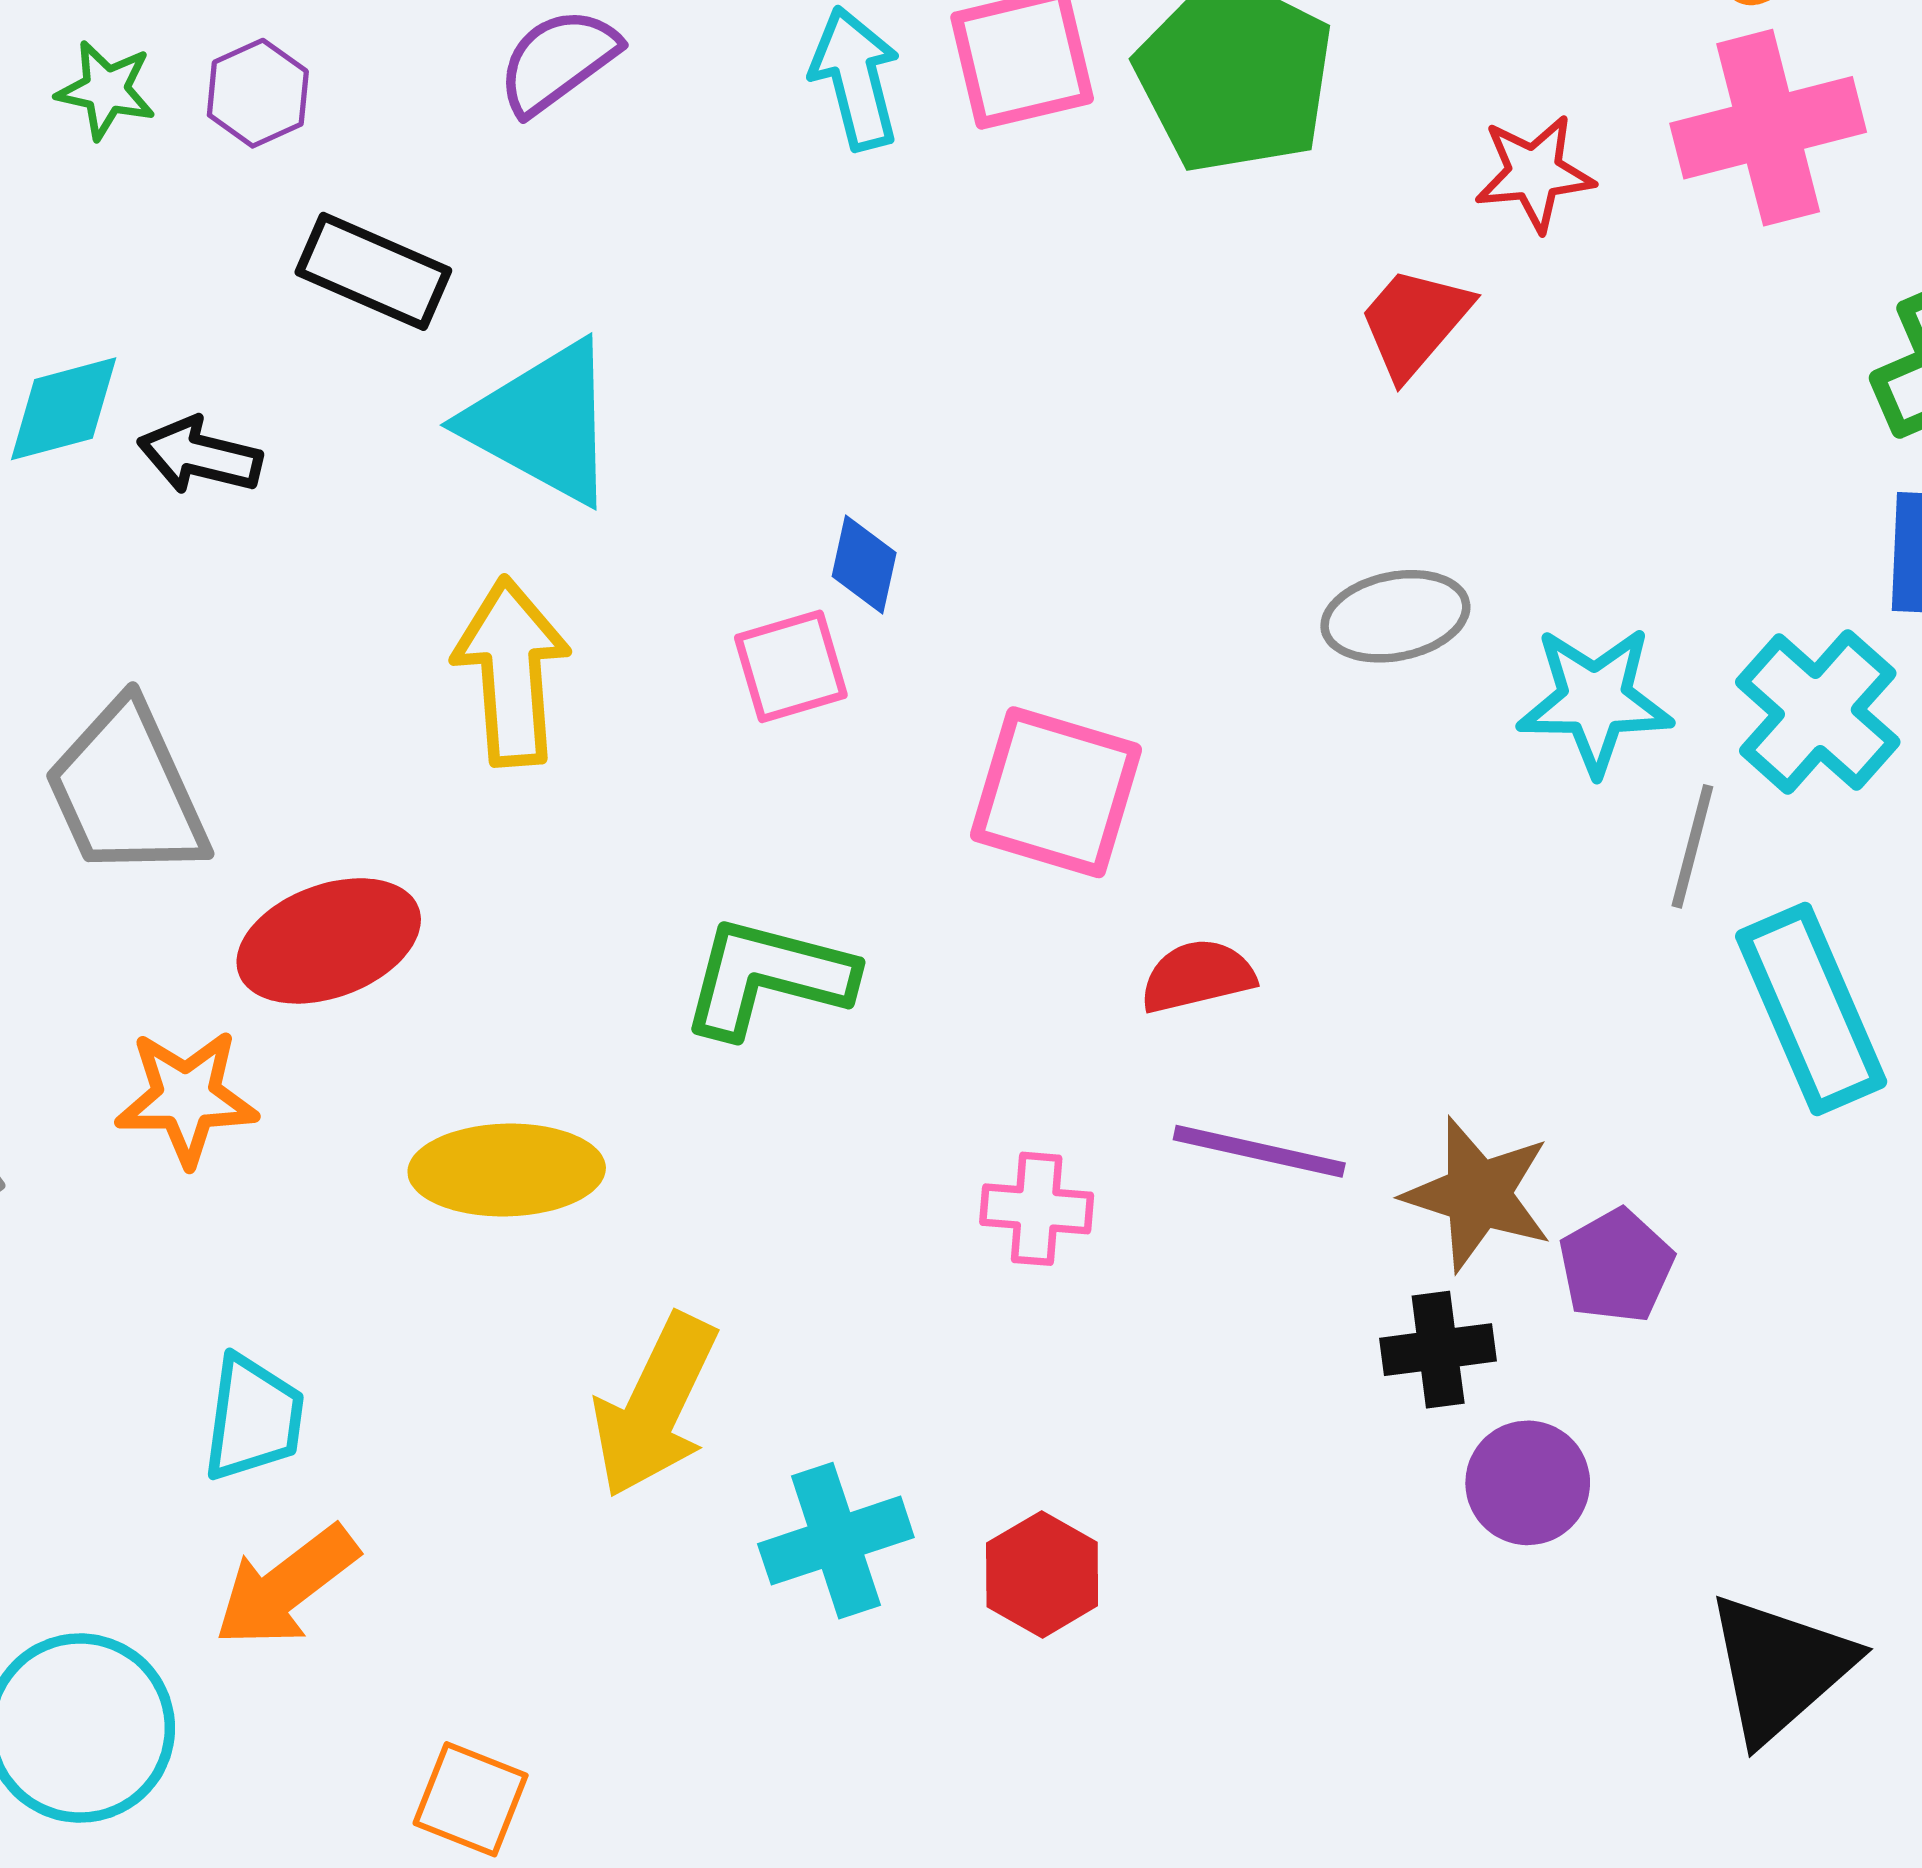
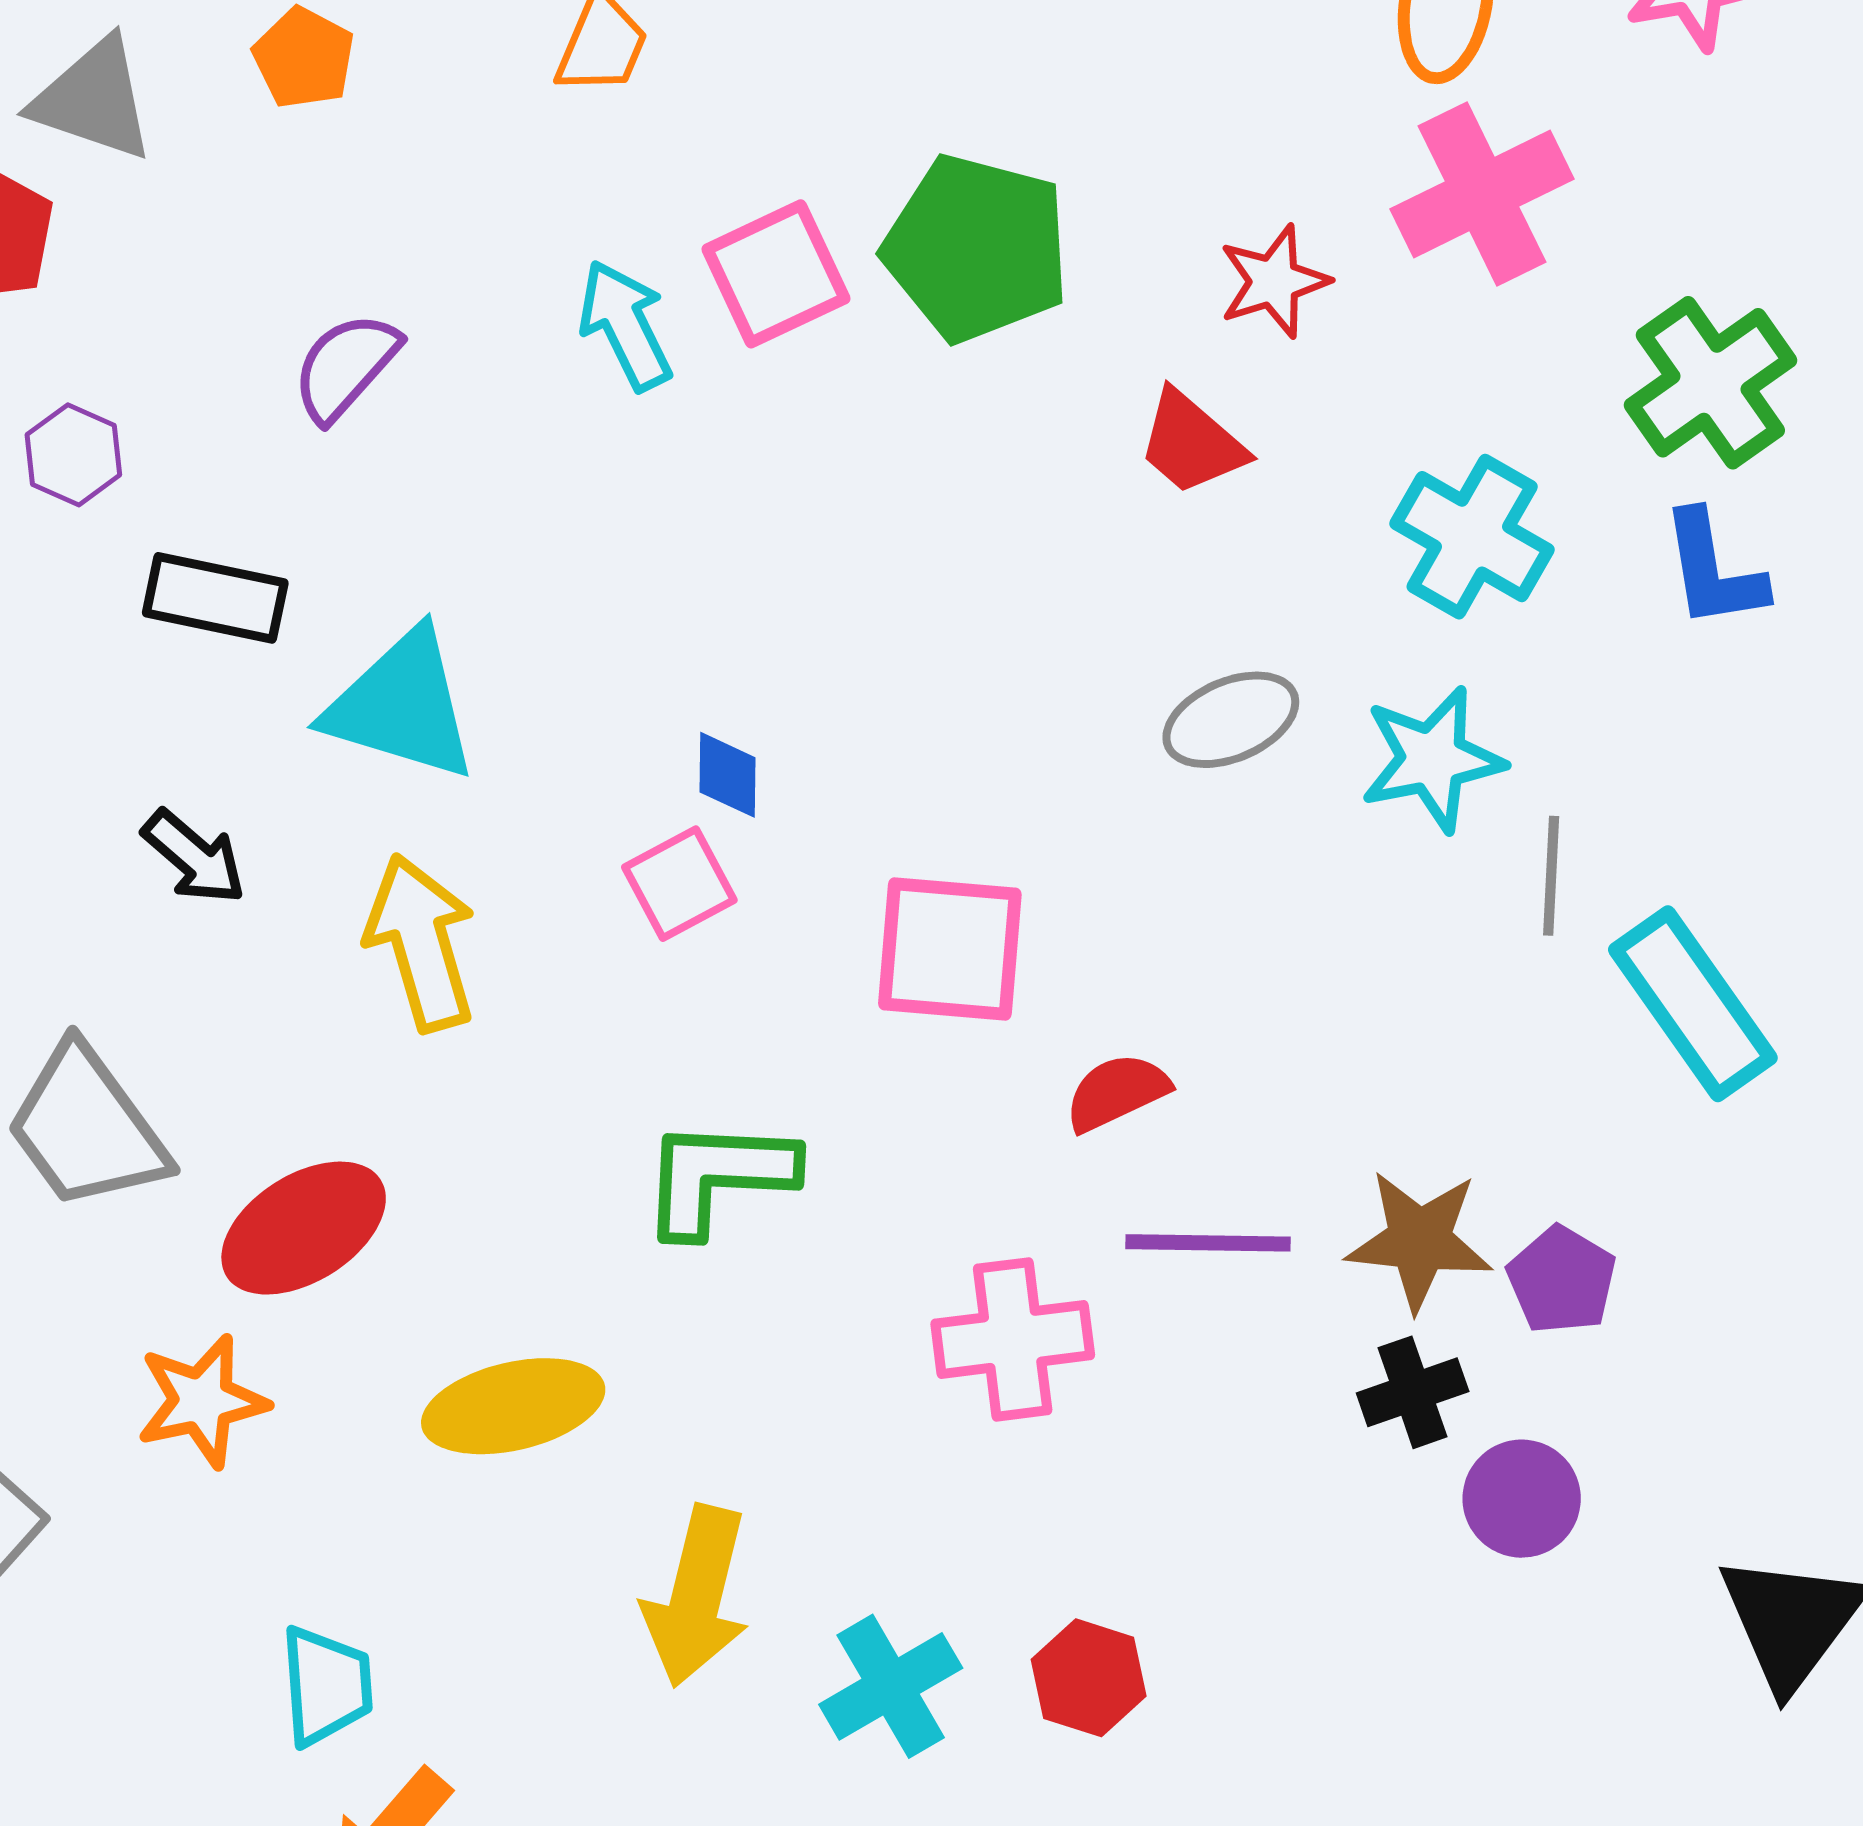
red trapezoid: (1415, 322) -> (1191, 443), turned -78
black arrow: (200, 456) -> (194, 857), moved, turned -141
cyan cross: (1818, 712) -> (1472, 537), moved
pink cross: (1037, 1209) -> (1013, 1339), size x1.5

